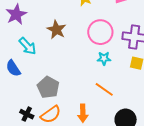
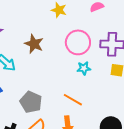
orange line: (104, 89) -> (73, 100), moved

